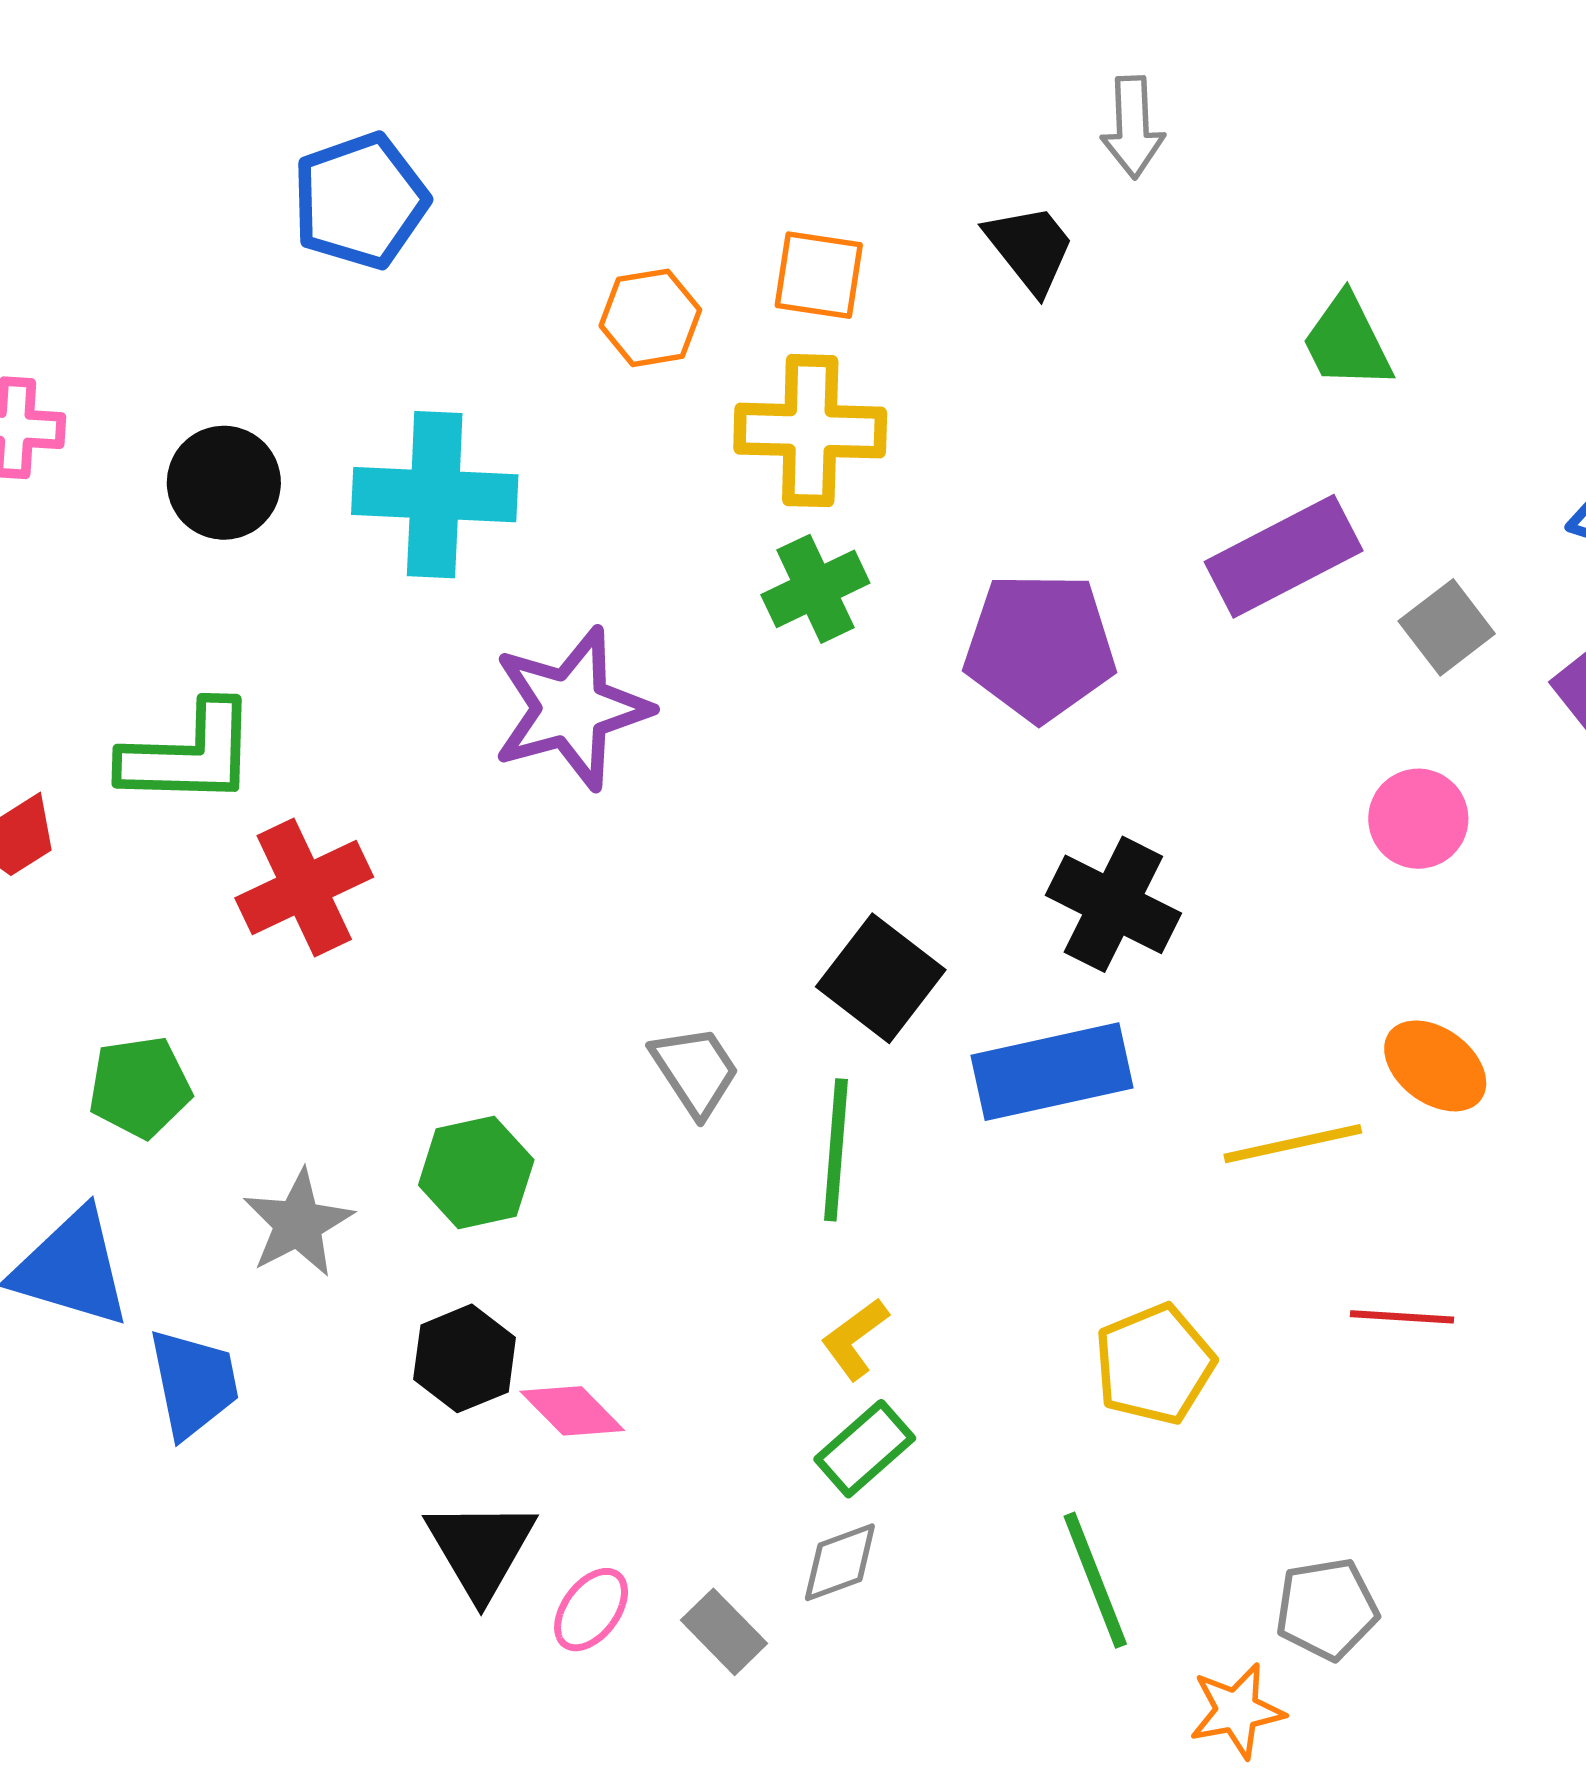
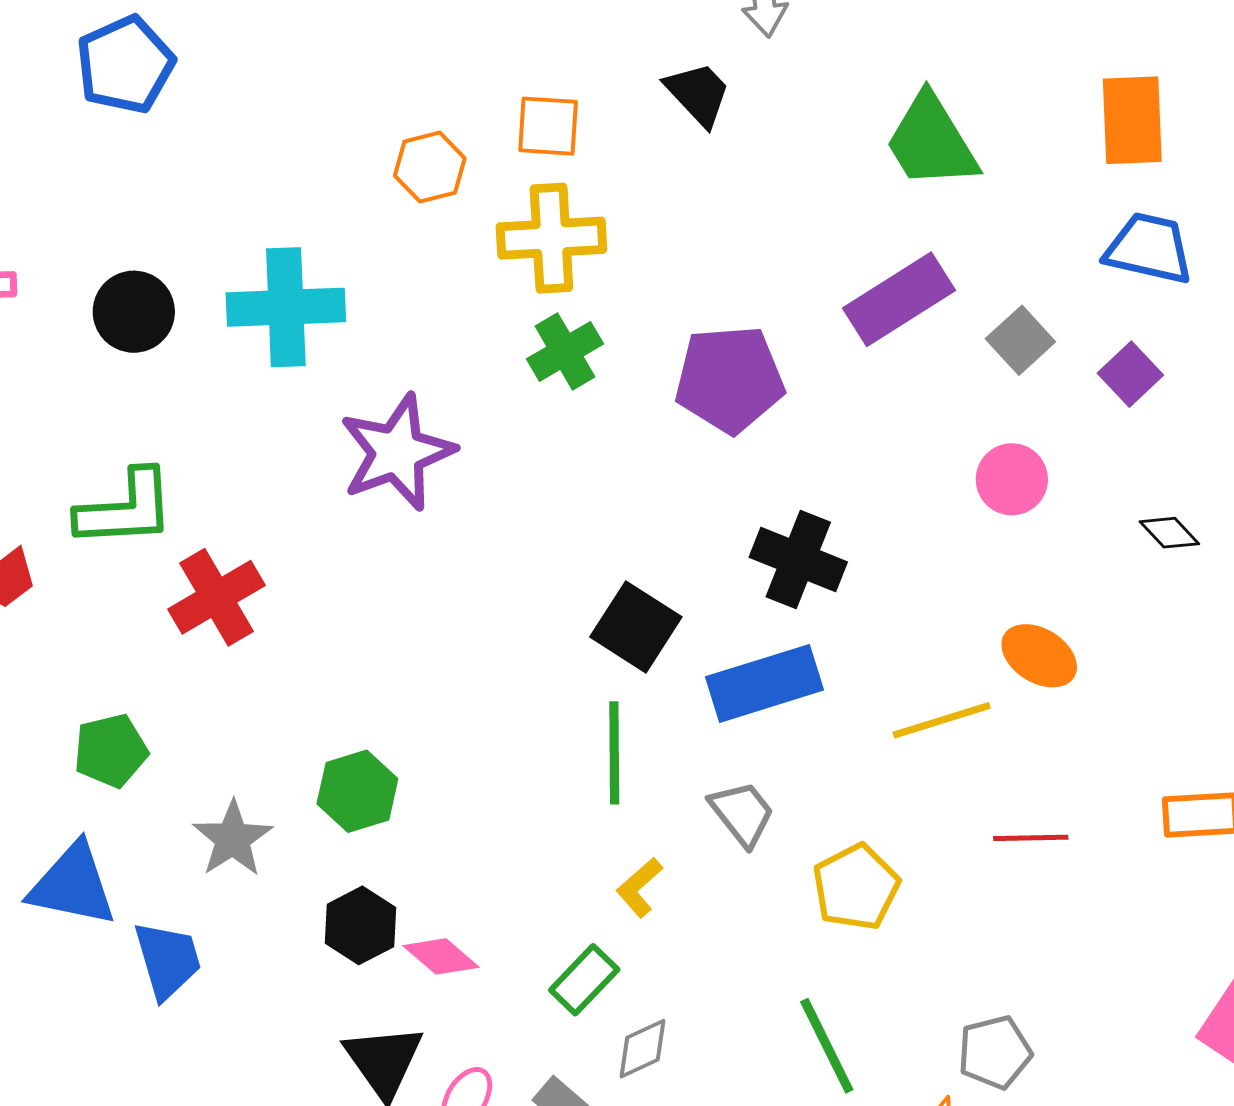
blue pentagon: (360, 201) -> (125, 65), moved
green trapezoid: (1347, 342) -> (931, 141), size x1.4
gray trapezoid: (695, 1071) -> (742, 813), moved
green rectangle: (865, 1449) -> (584, 980), moved

